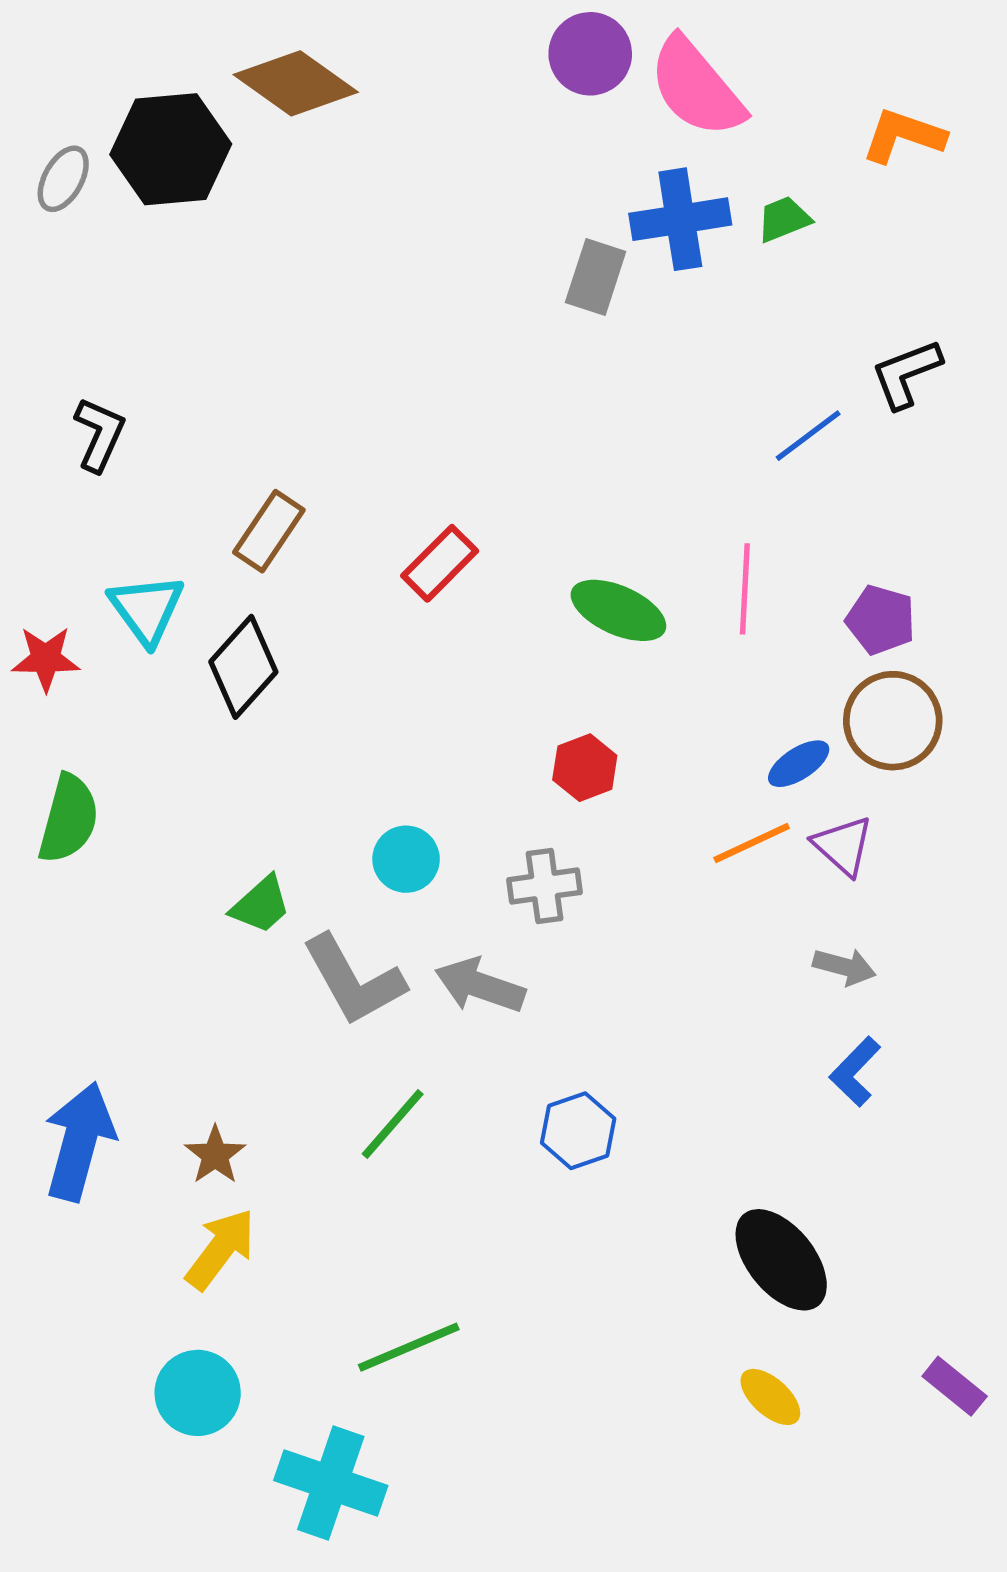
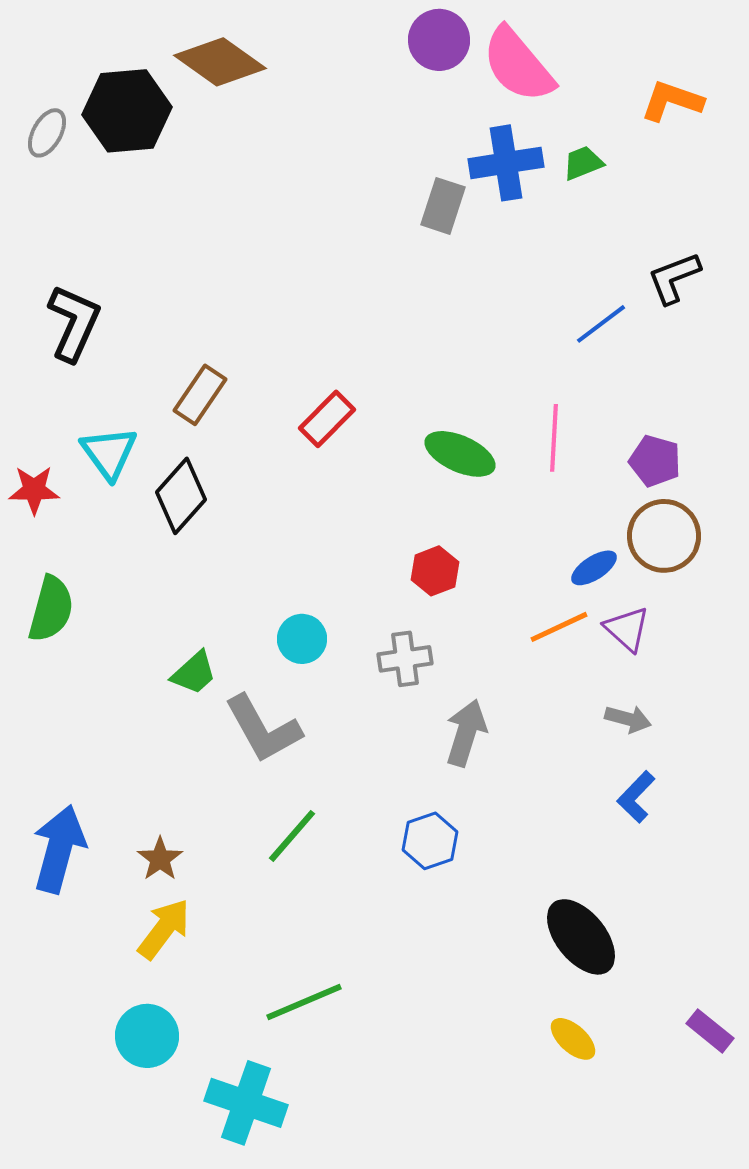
black L-shape: (99, 434) -> (74, 323), size x1.4
gray arrow: (480, 986) -> (466, 733), moved, turned 88

